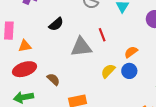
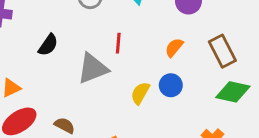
red line: (102, 35) -> (118, 43), turned 40
orange semicircle: (131, 52) -> (174, 47), moved

